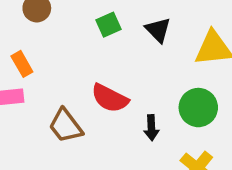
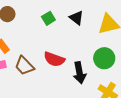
brown trapezoid: (66, 126) -> (24, 66), moved
black arrow: (151, 128) -> (79, 73), size x1.5

